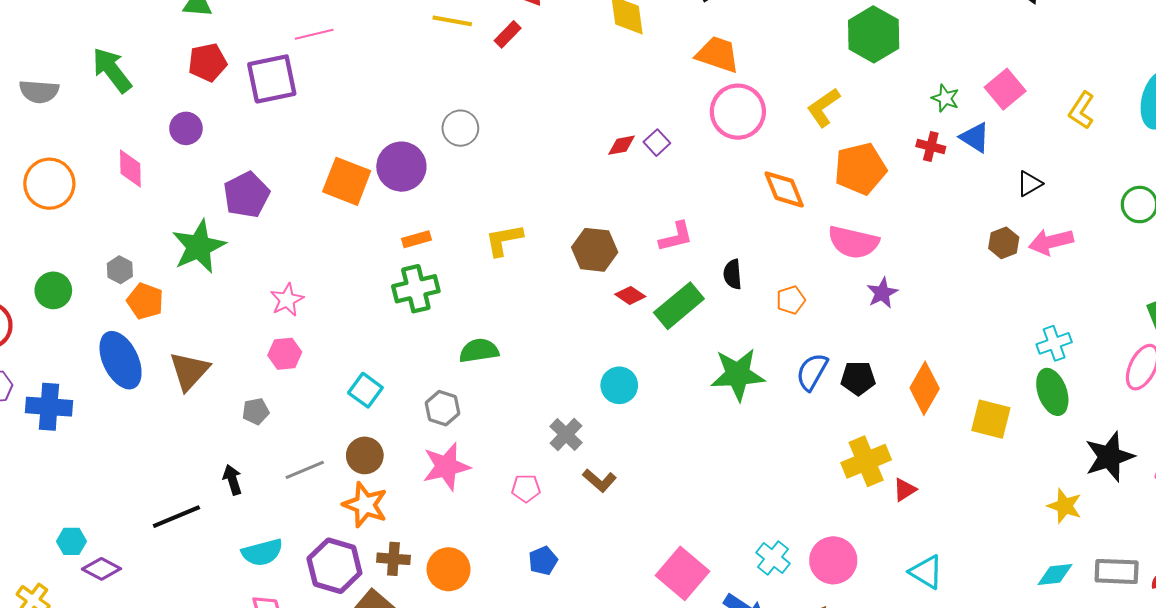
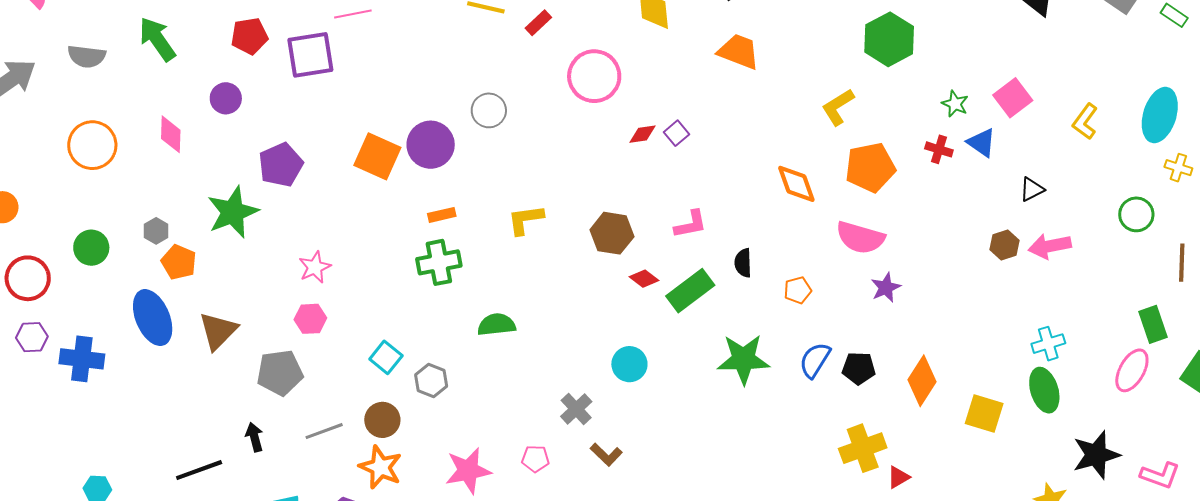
pink circle: (738, 112) -> (594, 76), moved
gray hexagon: (443, 408) -> (431, 381), moved
gray pentagon: (256, 411) -> (280, 373), size x1.8
pink star: (446, 467) -> (468, 471), moved

